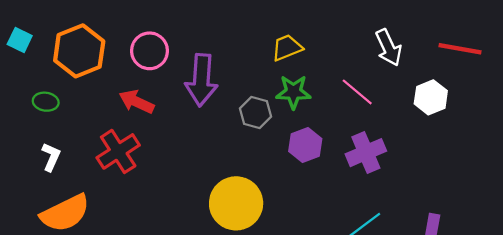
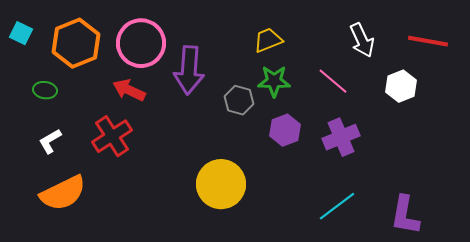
pink circle: (150, 51) -> (141, 43), size x1.4
white L-shape: (51, 157) -> (50, 141), turned -144

